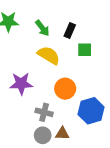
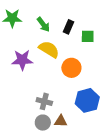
green square: (85, 50) -> (88, 36), moved
purple star: (21, 84) -> (22, 60), moved
orange circle: (65, 89) -> (71, 68), moved

